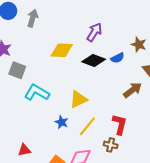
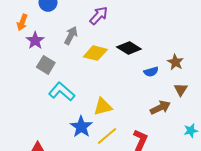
gray arrow: (33, 18) -> (71, 35), moved
purple arrow: (94, 32) -> (99, 16), moved
black diamond: (94, 61) -> (129, 48), moved
blue star: (62, 122) -> (81, 127), size x1.5

